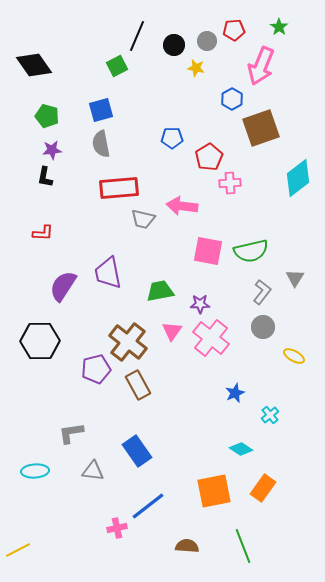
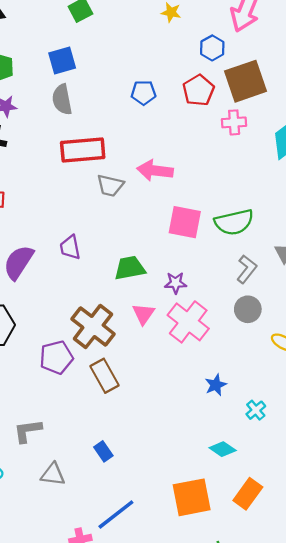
red pentagon: (209, 157) -> (198, 90), moved
pink cross: (230, 183) -> (234, 122), moved
purple trapezoid: (108, 273) -> (70, 247), size x0.7
blue rectangle: (137, 451) -> (103, 451), size x0.6

